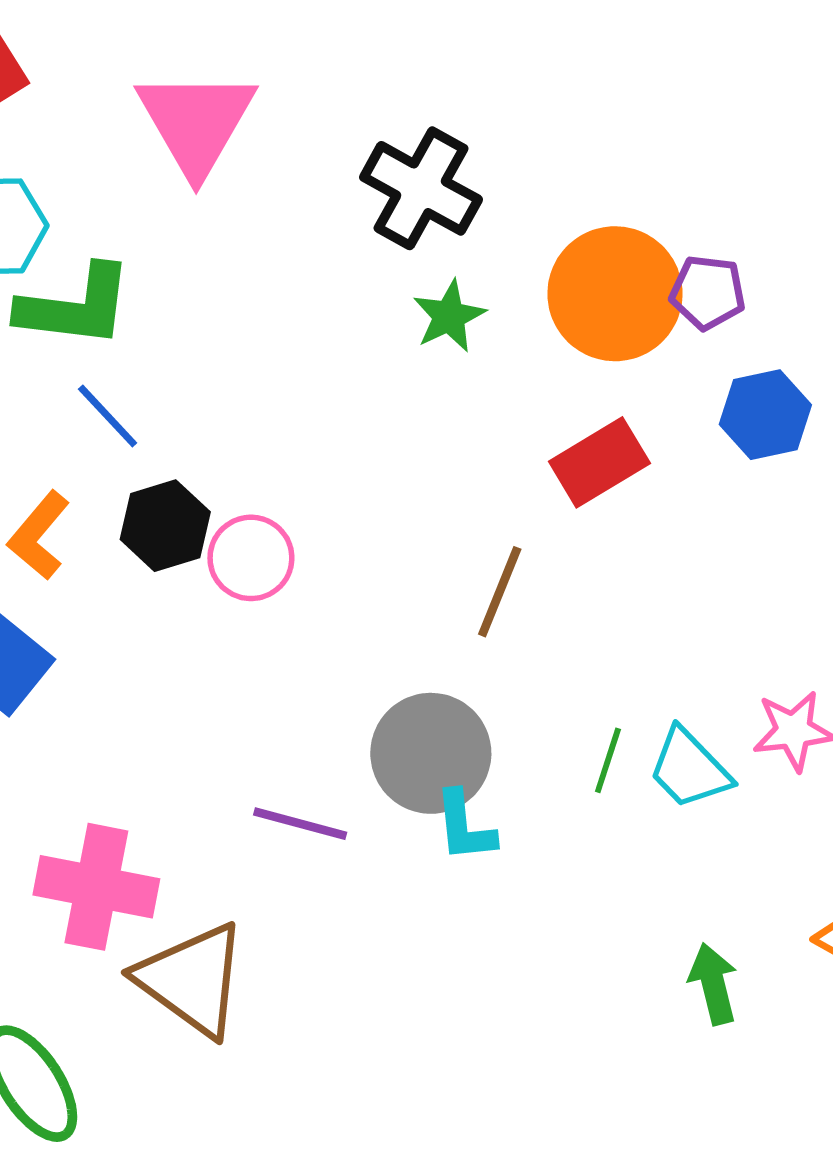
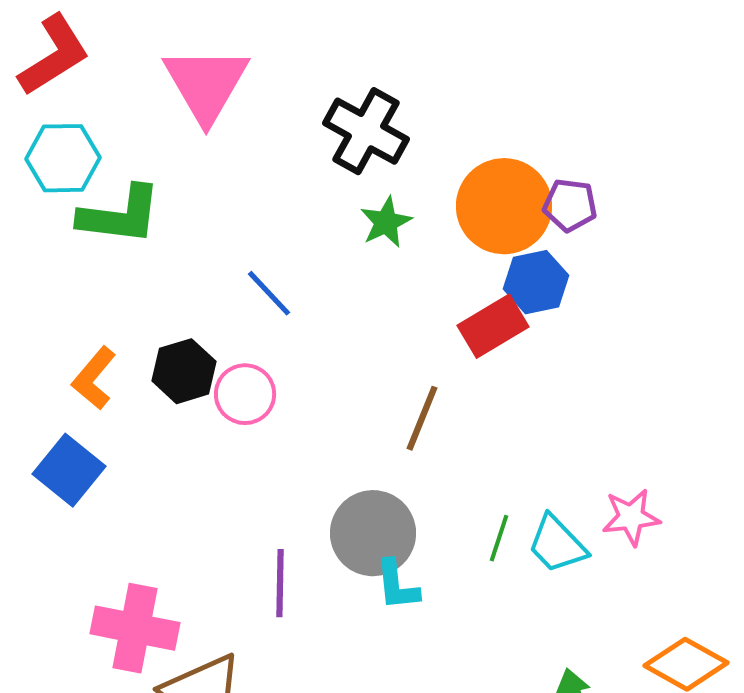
blue hexagon: (765, 415) -> (536, 282), moved
blue line: (108, 416) -> (269, 293), moved
purple line: (300, 824) -> (280, 583), turned 76

